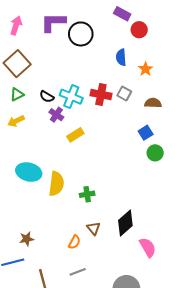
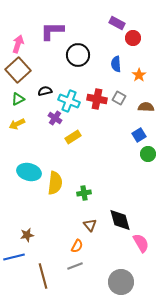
pink arrow: (16, 25) -> (18, 44), moved
black circle: (81, 34) -> (78, 55), moved
black semicircle: (47, 97) -> (45, 91), moved, turned 136
black diamond: (125, 223) -> (120, 220), turned -65
orange semicircle: (74, 242) -> (77, 246), moved

